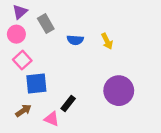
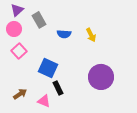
blue square: (36, 84) -> (48, 68), moved, turned 30
black rectangle: (68, 104) -> (58, 88), turned -64

